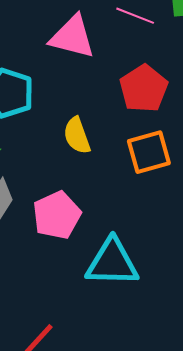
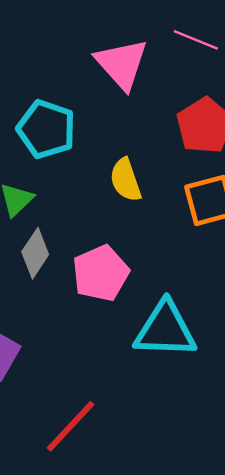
pink triangle: (72, 37) -> (122, 64), turned 33

